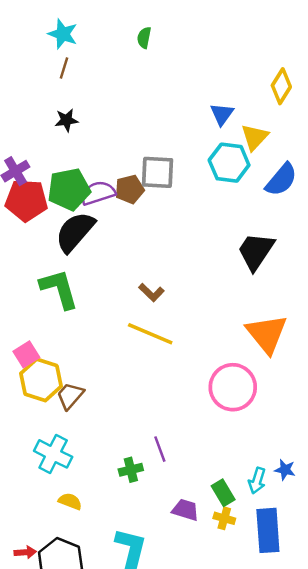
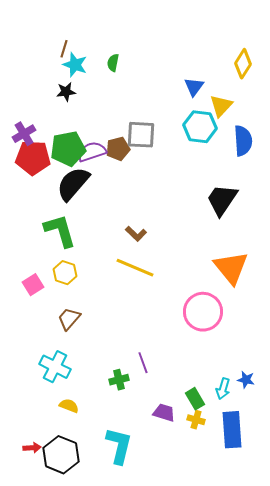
cyan star: (63, 34) -> (75, 65), moved
green semicircle: (144, 38) -> (113, 63), moved
blue semicircle: (281, 180) -> (243, 141), turned -44
yellow hexagon: (41, 380) -> (65, 273), moved, size x0.7

